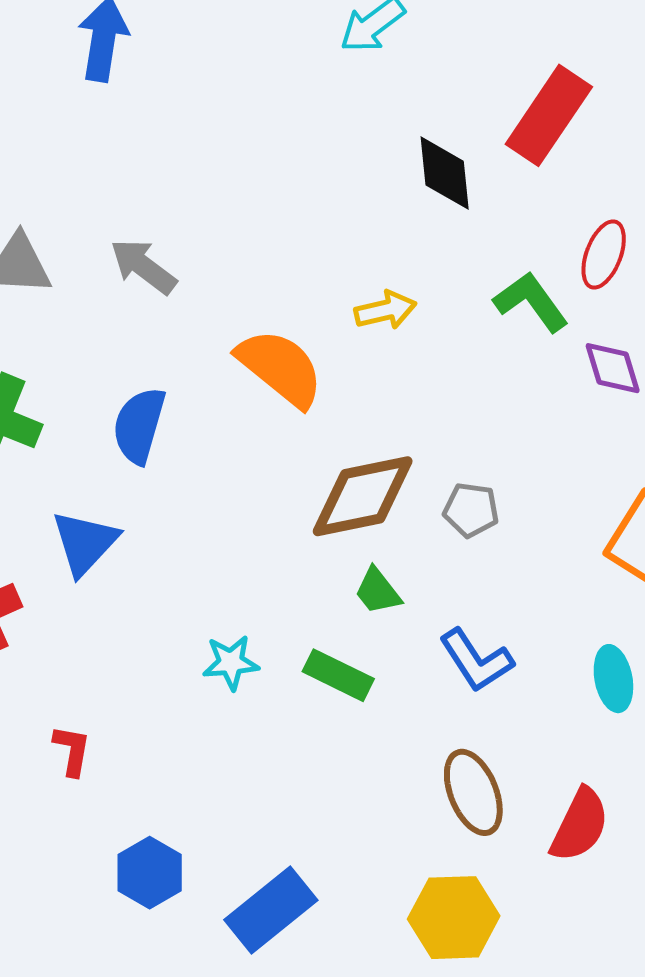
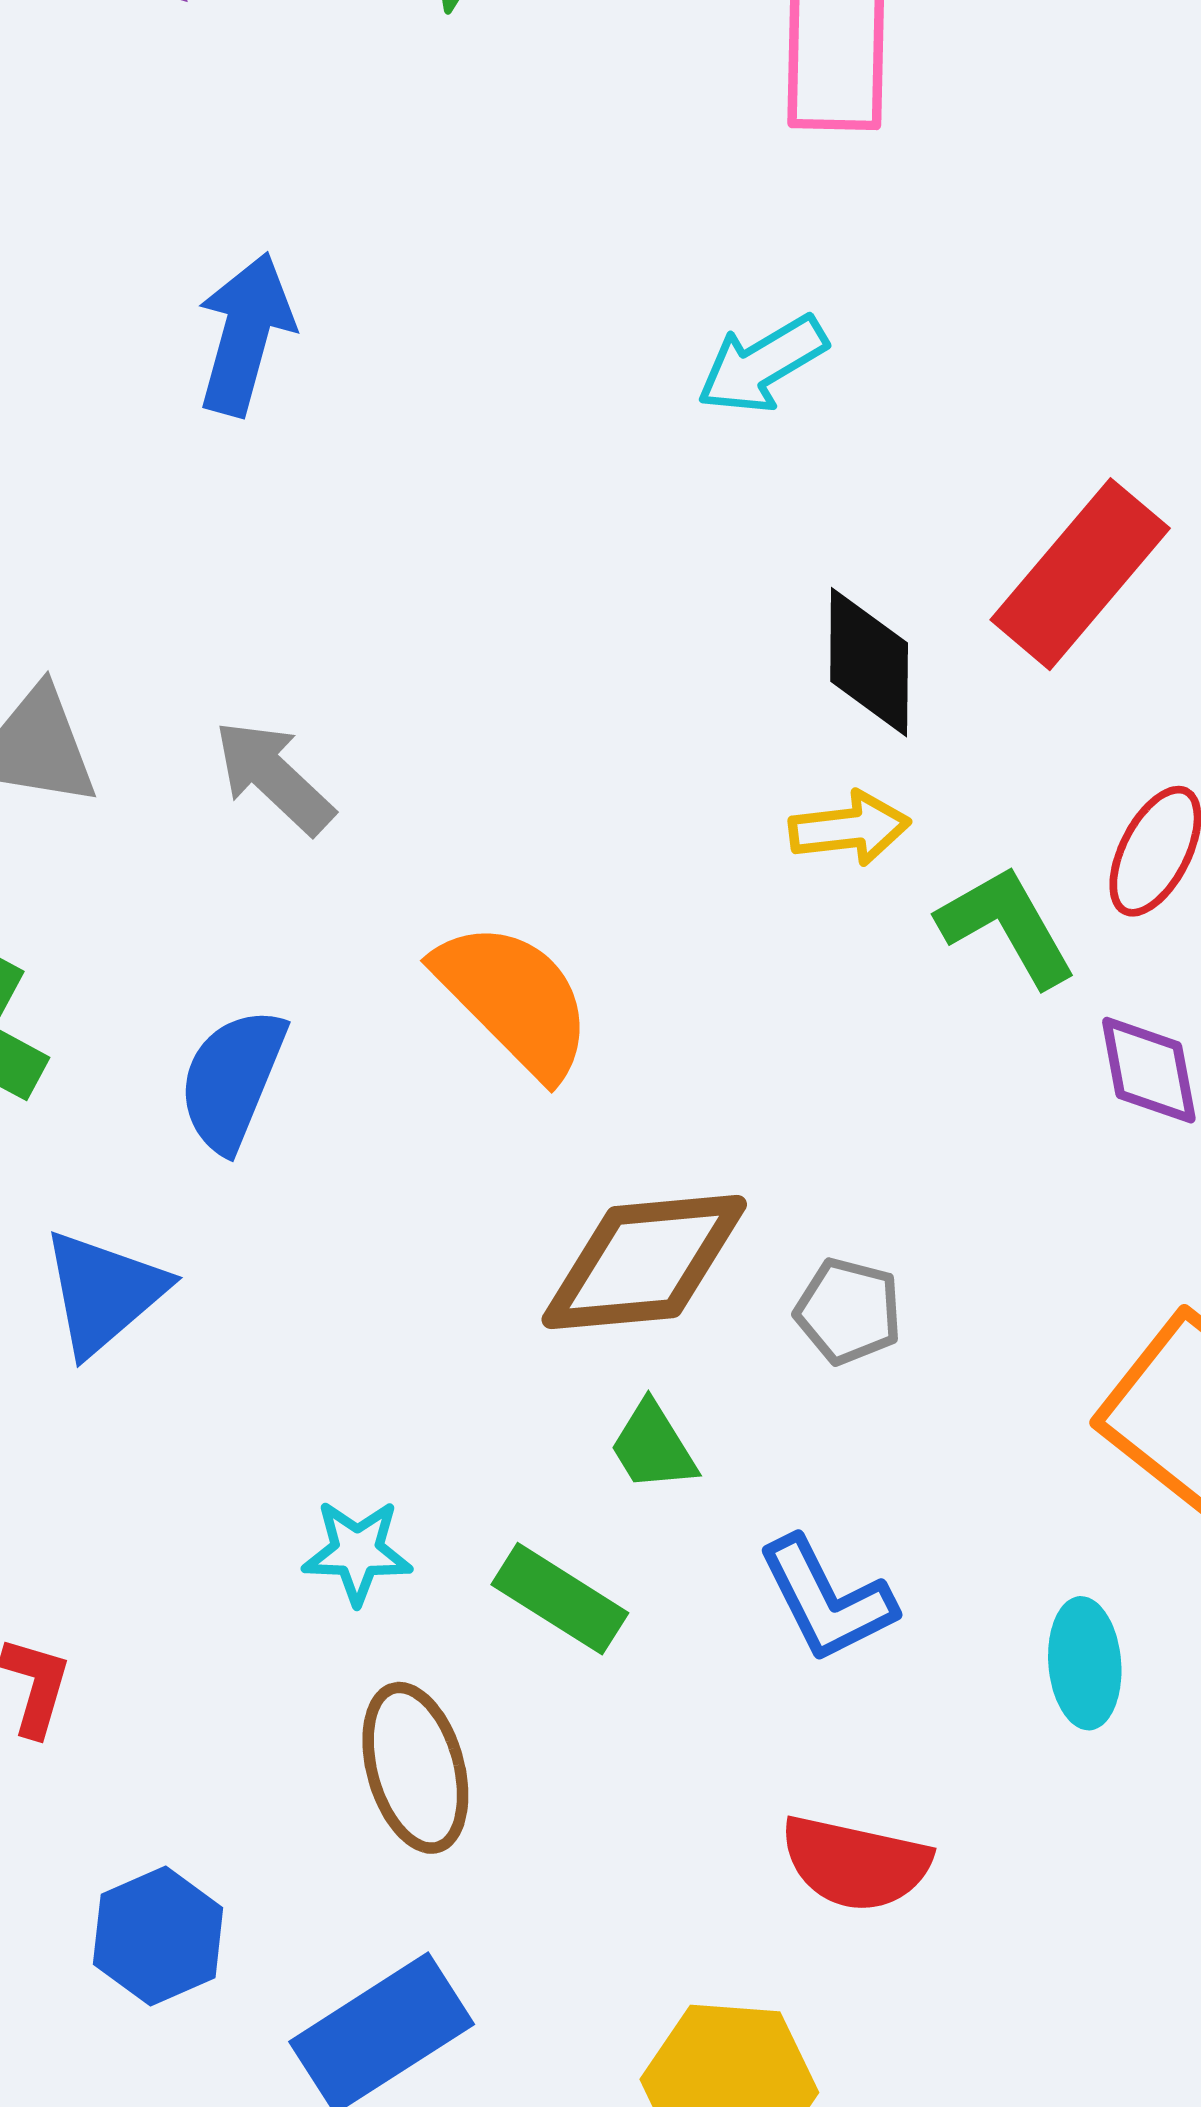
yellow arrow: (385, 310) -> (850, 828), moved
brown ellipse: (473, 792) -> (415, 1768), moved
red semicircle: (580, 825) -> (855, 1863), moved, turned 70

